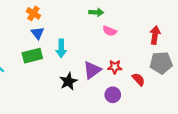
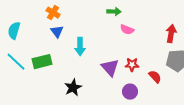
green rectangle: (32, 56) -> (42, 62), moved
purple triangle: (92, 70) -> (110, 68), turned -36
black star: (68, 81) -> (73, 88), moved

